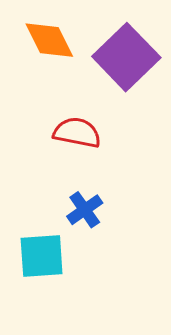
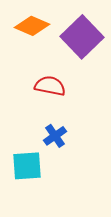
orange diamond: (49, 40) -> (32, 26), turned -40

